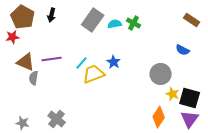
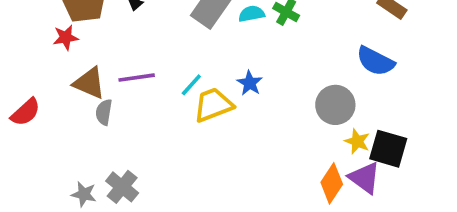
blue semicircle: (183, 50) -> (375, 61), size x1.5
gray cross: (57, 119) -> (122, 187), moved
purple triangle: (190, 119) -> (364, 178), moved, turned -30

